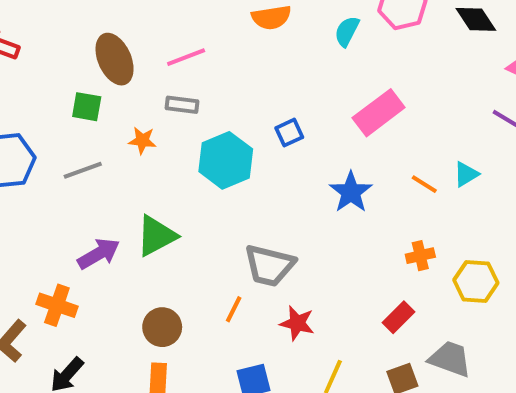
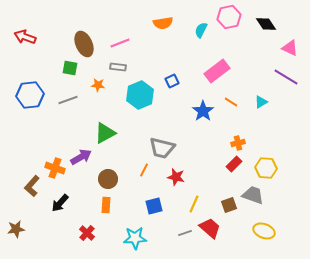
orange line: (424, 184) -> (231, 102), moved
purple arrow: (99, 254) -> (81, 157), moved
yellow hexagon: (476, 281) -> (266, 168), moved
red rectangle: (398, 317) -> (234, 164), moved

